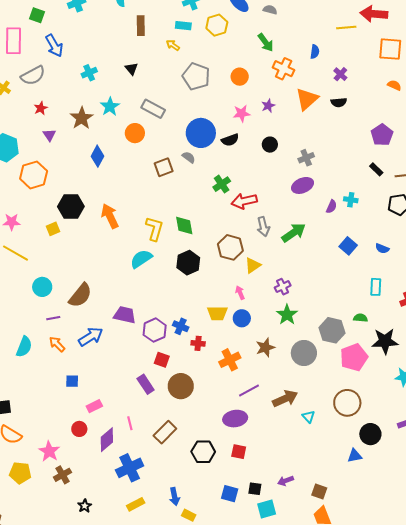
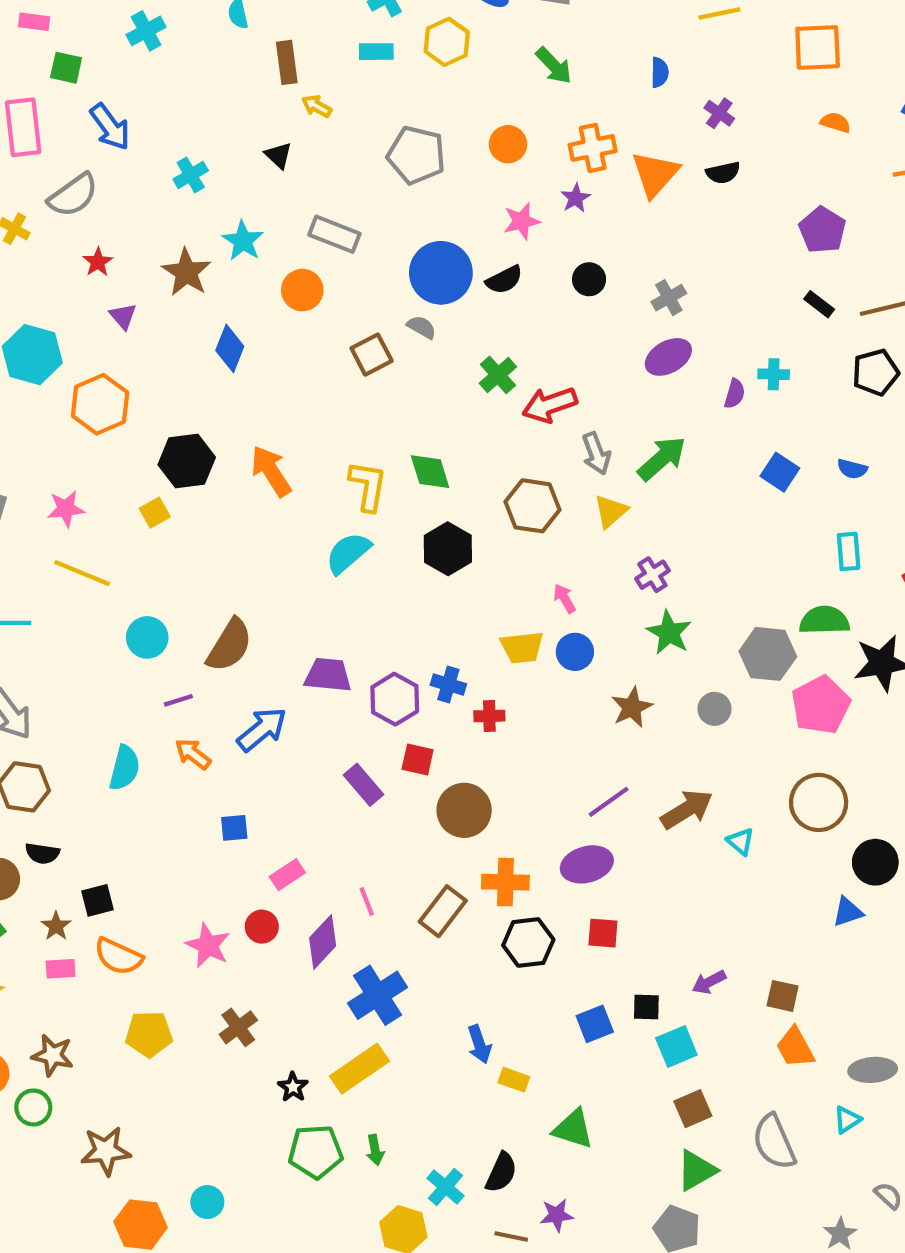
yellow arrow: (173, 45) -> (317, 106), moved
orange cross: (284, 69) -> (593, 148), moved, turned -30
yellow triangle: (253, 265) -> (611, 511), moved
green semicircle: (360, 318) -> (824, 620), size x1.6
gray circle: (304, 353) -> (714, 709), size x0.6
orange cross: (230, 360) -> (505, 882), moved, turned 35
purple rectangle: (146, 384) -> (363, 785), moved
pink star: (49, 451) -> (208, 945), moved
blue square: (230, 494) -> (595, 1024), turned -30
yellow rectangle: (136, 504) -> (359, 1069), moved, size x1.5

